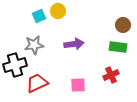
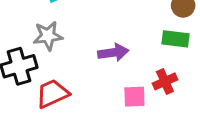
purple arrow: (74, 44) -> (113, 53), moved
pink square: (78, 85) -> (134, 97), moved

